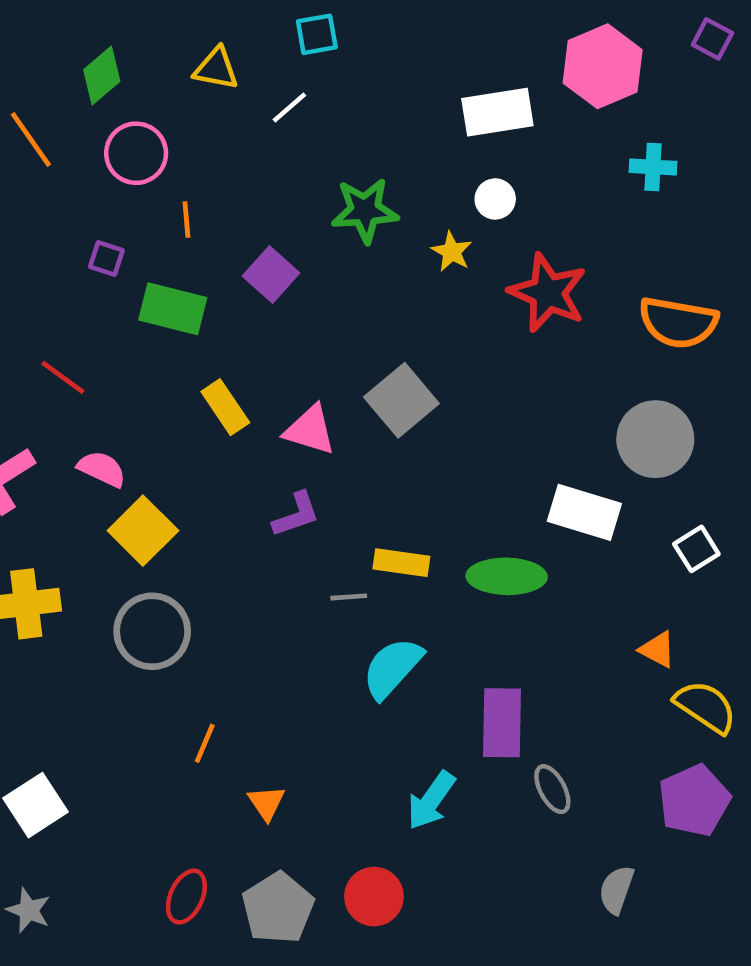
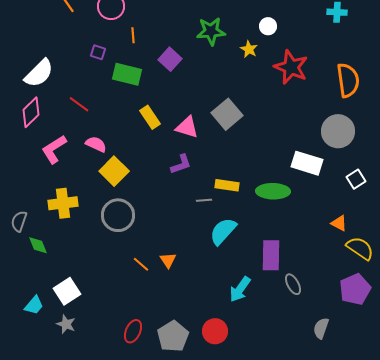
orange semicircle: (678, 322) -> (348, 80), turned -108
orange line: (205, 743) -> (141, 264), turned -72
orange triangle: (266, 803) -> (168, 260), moved
gray star: (29, 910) -> (66, 324), moved

